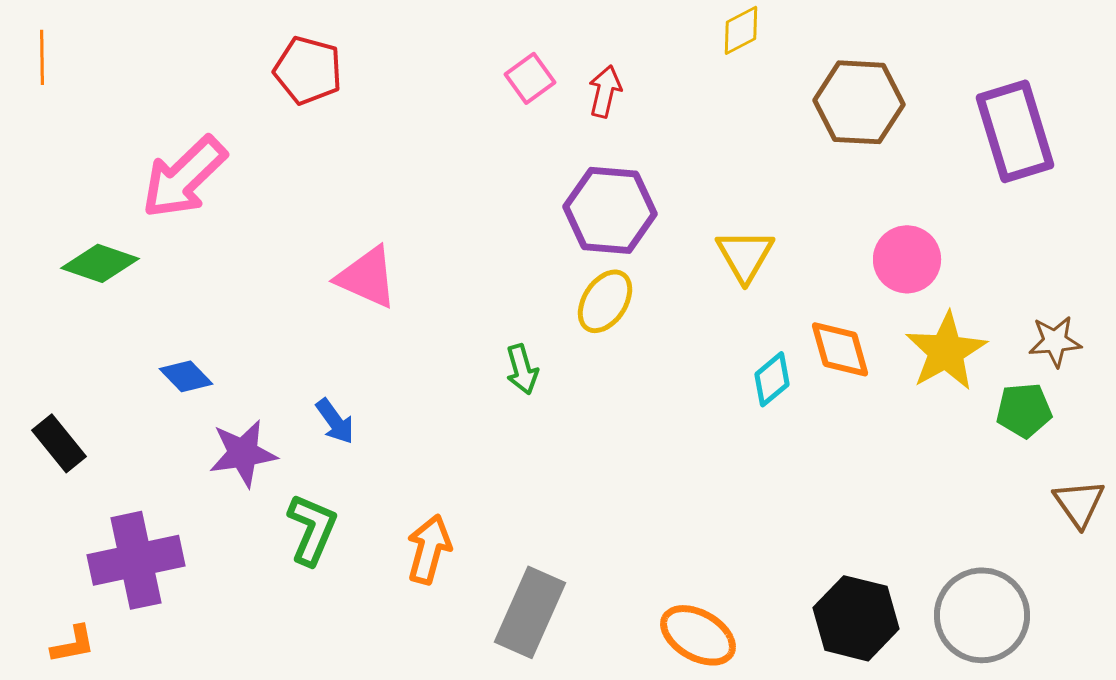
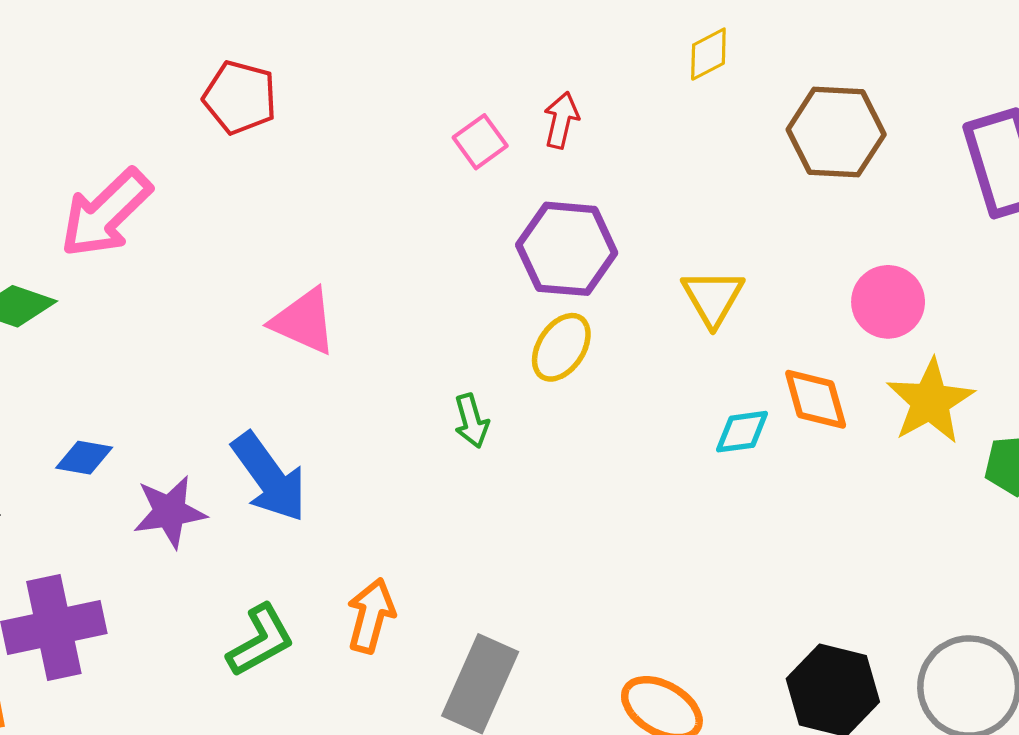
pink square: (530, 78) -> (480, 142), moved
blue diamond: (186, 376) -> (84, 458), moved, turned -36
cyan diamond: (772, 379) -> (742, 432), turned 32
blue arrow: (335, 421) -> (269, 477), size x1.8
green L-shape: (312, 529) -> (261, 640), moved, turned 38

